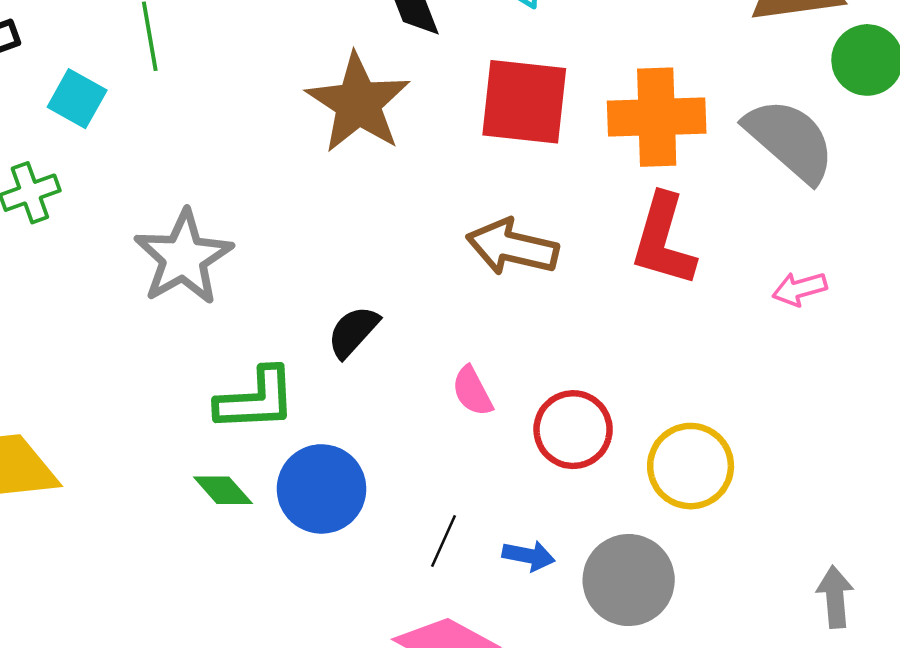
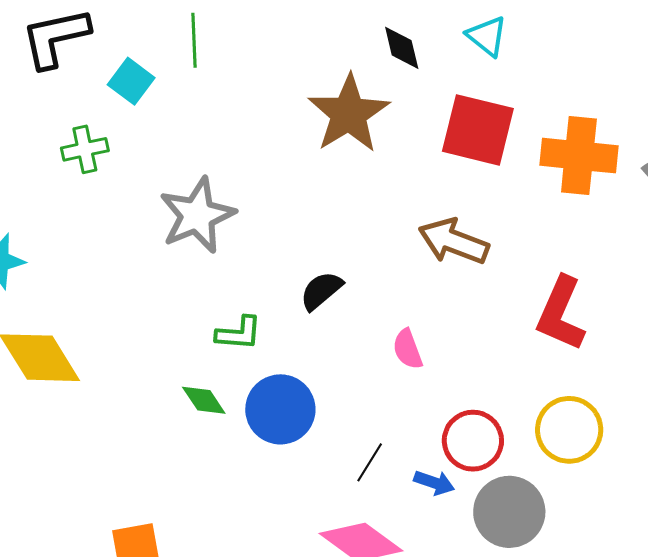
red L-shape: (663, 240) -> (561, 314), moved
green L-shape: (256, 400) -> (239, 333), size x0.7
red circle: (573, 430) -> (473, 441), moved

